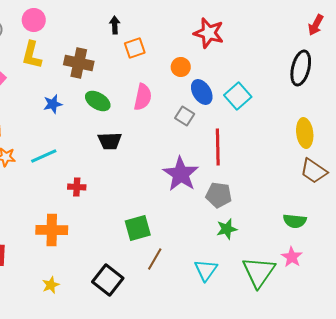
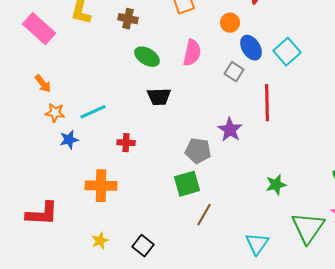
brown cross: (79, 63) -> (128, 19), size x0.7
blue star: (53, 104) -> (69, 140), moved
purple star: (181, 174) -> (230, 130), size x0.7
gray pentagon: (219, 195) -> (198, 151), moved
cyan triangle: (206, 270) -> (257, 244), moved
black square: (108, 280) -> (143, 246), moved, size x0.7

